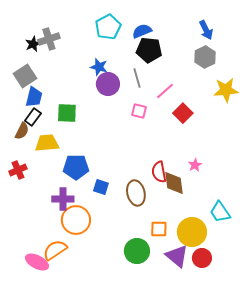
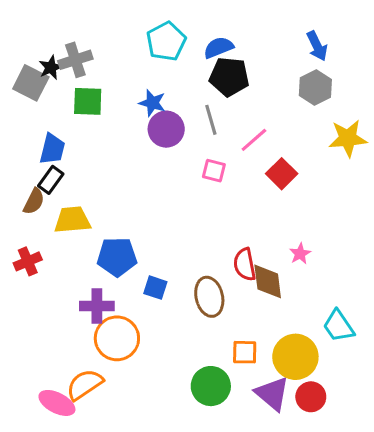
gray square: (25, 76) -> (31, 83), moved, turned -30
green square: (67, 113) -> (88, 101), moved

